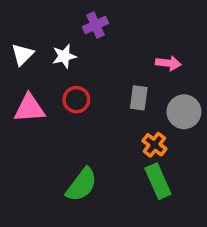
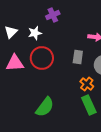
red circle: (76, 100) -> (42, 58), size x1.5

